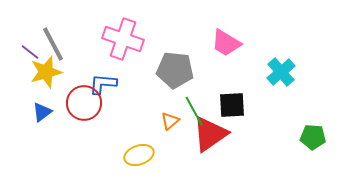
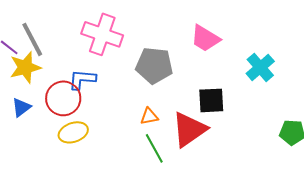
green line: (194, 111) -> (154, 148), moved
orange triangle: (170, 121) -> (149, 116), turned 30
yellow ellipse: (139, 155) -> (73, 132), moved

